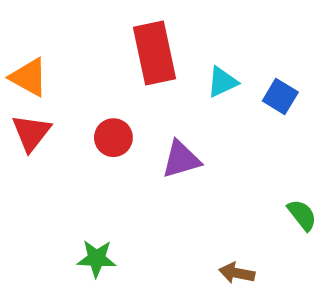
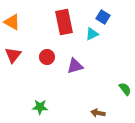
orange triangle: (29, 77) -> (12, 22), moved
blue square: (280, 97) -> (103, 17), moved

